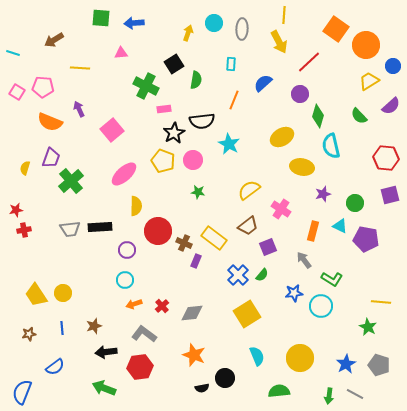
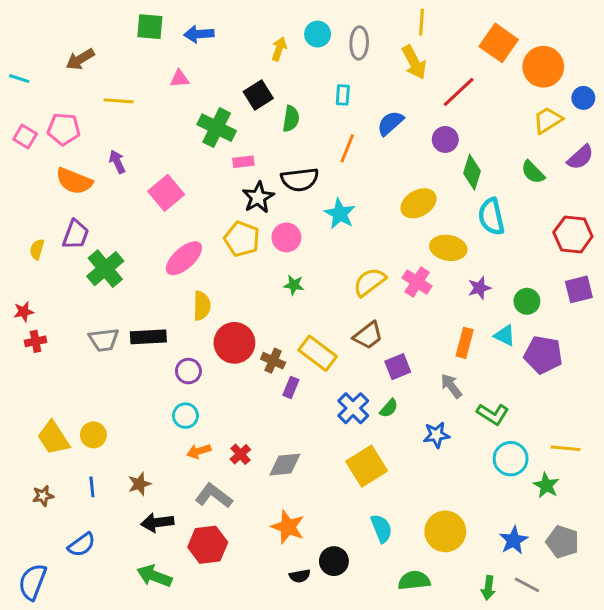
pink cross: (281, 209) -> (417, 282), moved
cyan circle: (321, 306) -> (511, 459), moved

